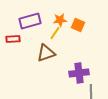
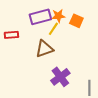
purple rectangle: (30, 21) -> (40, 17), moved
purple cross: (79, 73) -> (60, 77), moved, turned -30

